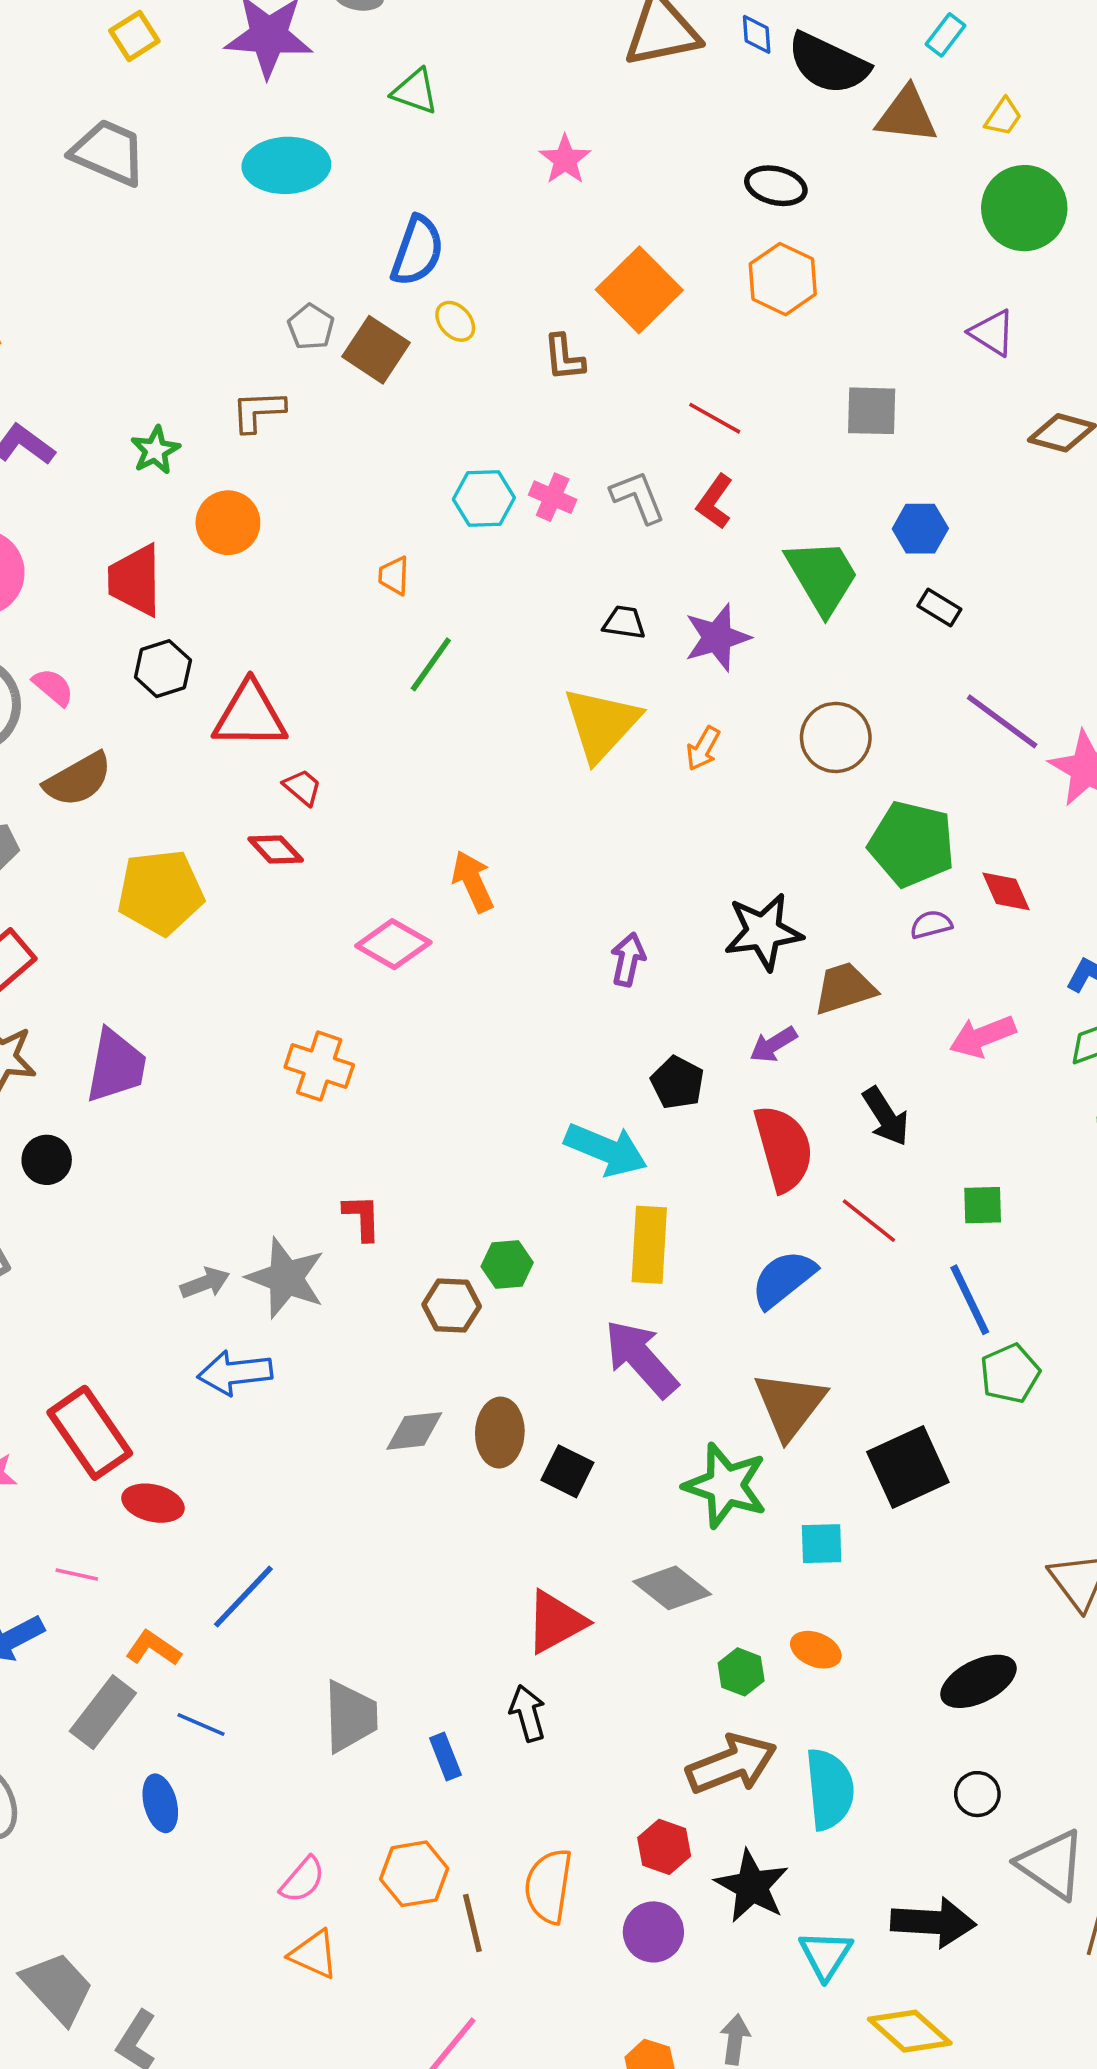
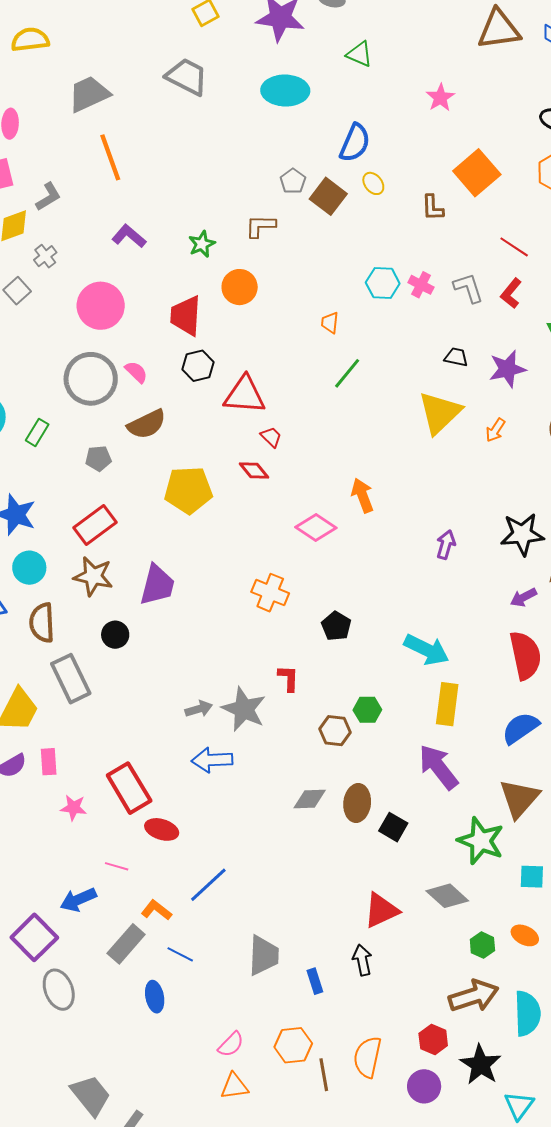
black pentagon: (677, 1083) -> (336, 626), moved
orange triangle: (314, 1954) -> (234, 1086), turned -36

